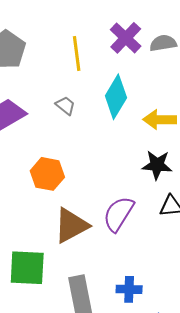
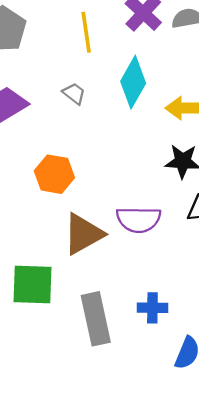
purple semicircle: (119, 214) -> (139, 220), turned -120

